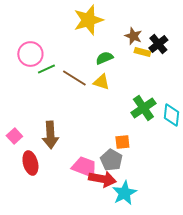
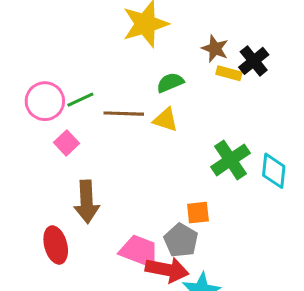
pink circle: (30, 54) -> (45, 101), moved
brown line: (74, 78) -> (124, 114), turned -30
pink square: (14, 136) -> (67, 143), moved

